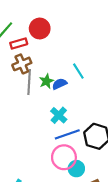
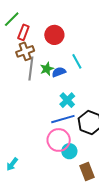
red circle: (40, 28) -> (54, 35), moved
red rectangle: (19, 44) -> (23, 32), turned -56
cyan cross: (59, 115) -> (67, 100), moved

